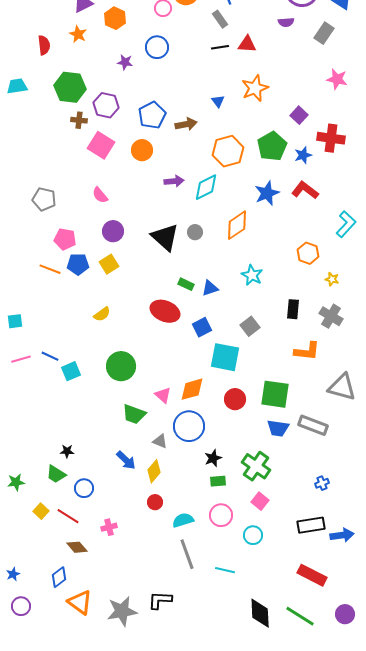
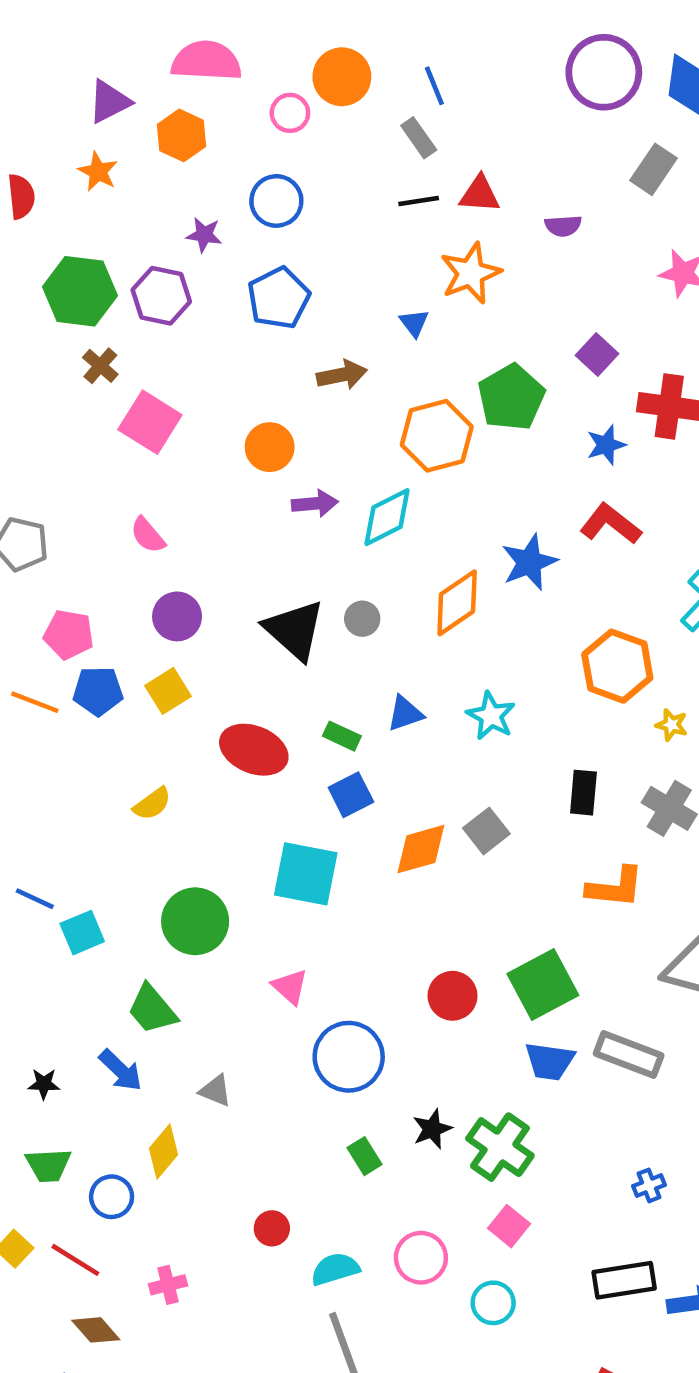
purple semicircle: (286, 22) -> (563, 226), moved
orange star: (255, 88) -> (471, 273), moved
purple hexagon: (106, 105) -> (161, 296), moved
blue pentagon: (152, 115) -> (279, 298), moved
brown cross: (79, 120) -> (100, 366), turned 35
green pentagon: (272, 146) -> (511, 397), moved
orange circle: (142, 150) -> (270, 447), moved
blue star: (267, 193) -> (529, 562), moved
orange hexagon: (308, 253) -> (617, 666), size x1.4
blue triangle: (210, 288) -> (405, 714), moved
red ellipse: (165, 311) -> (254, 750), moved
blue square: (202, 327) -> (351, 795), moved
cyan square: (225, 357) -> (306, 874), moved
orange diamond: (192, 389) -> (421, 849), moved
green square: (275, 394) -> (543, 984), turned -36
green trapezoid: (134, 414) -> (152, 1009), moved, turned 30
gray triangle: (160, 441) -> (215, 1091), moved
black star: (67, 451) -> (44, 1084), moved
black star: (213, 458) -> (432, 1129), moved
blue arrow: (126, 460) -> (121, 1070), moved
yellow diamond: (154, 471) -> (163, 1152), moved
green trapezoid: (56, 474) -> (48, 1165), turned -35
green rectangle: (218, 481) -> (364, 1156), moved, turned 63

